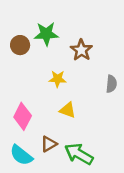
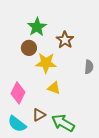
green star: (46, 34) -> (37, 27), turned -30
brown circle: (20, 45) -> (29, 48), moved
yellow star: (58, 79) -> (46, 63), size x1.5

